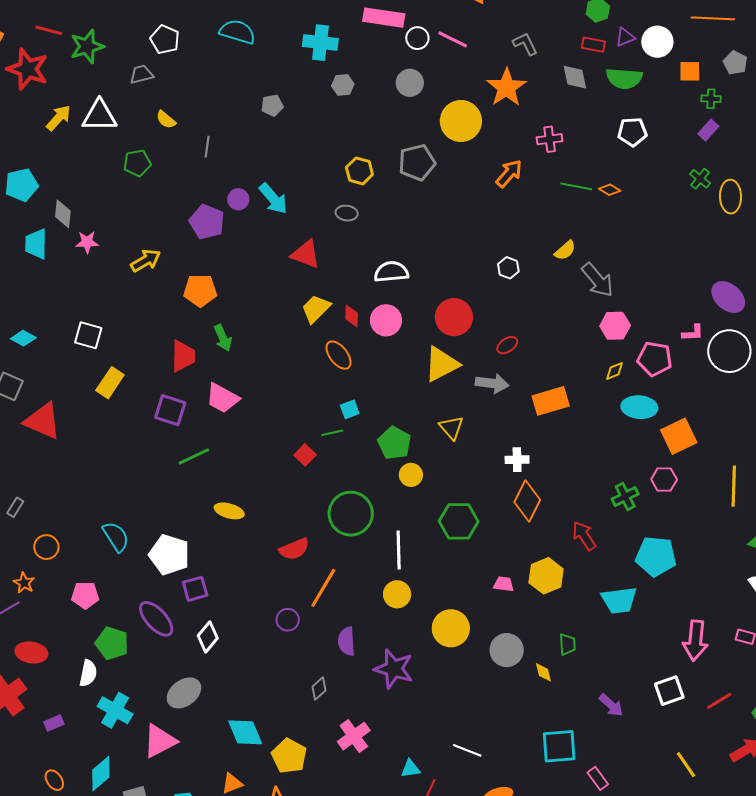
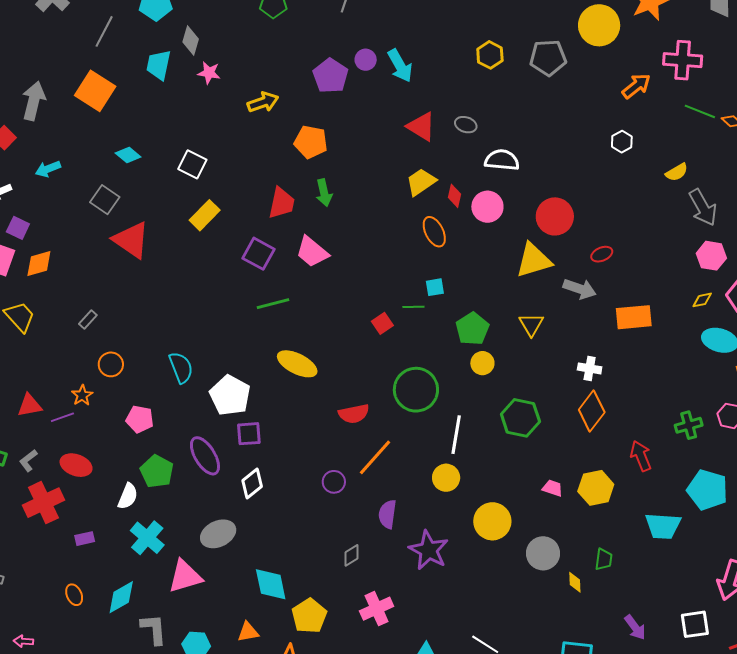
pink cross: (550, 139) -> (683, 60), size x1.5
gray ellipse: (347, 213) -> (466, 125), moved
white hexagon: (508, 268) -> (622, 142), moved
yellow ellipse: (229, 511) -> (297, 364), size x1.4

